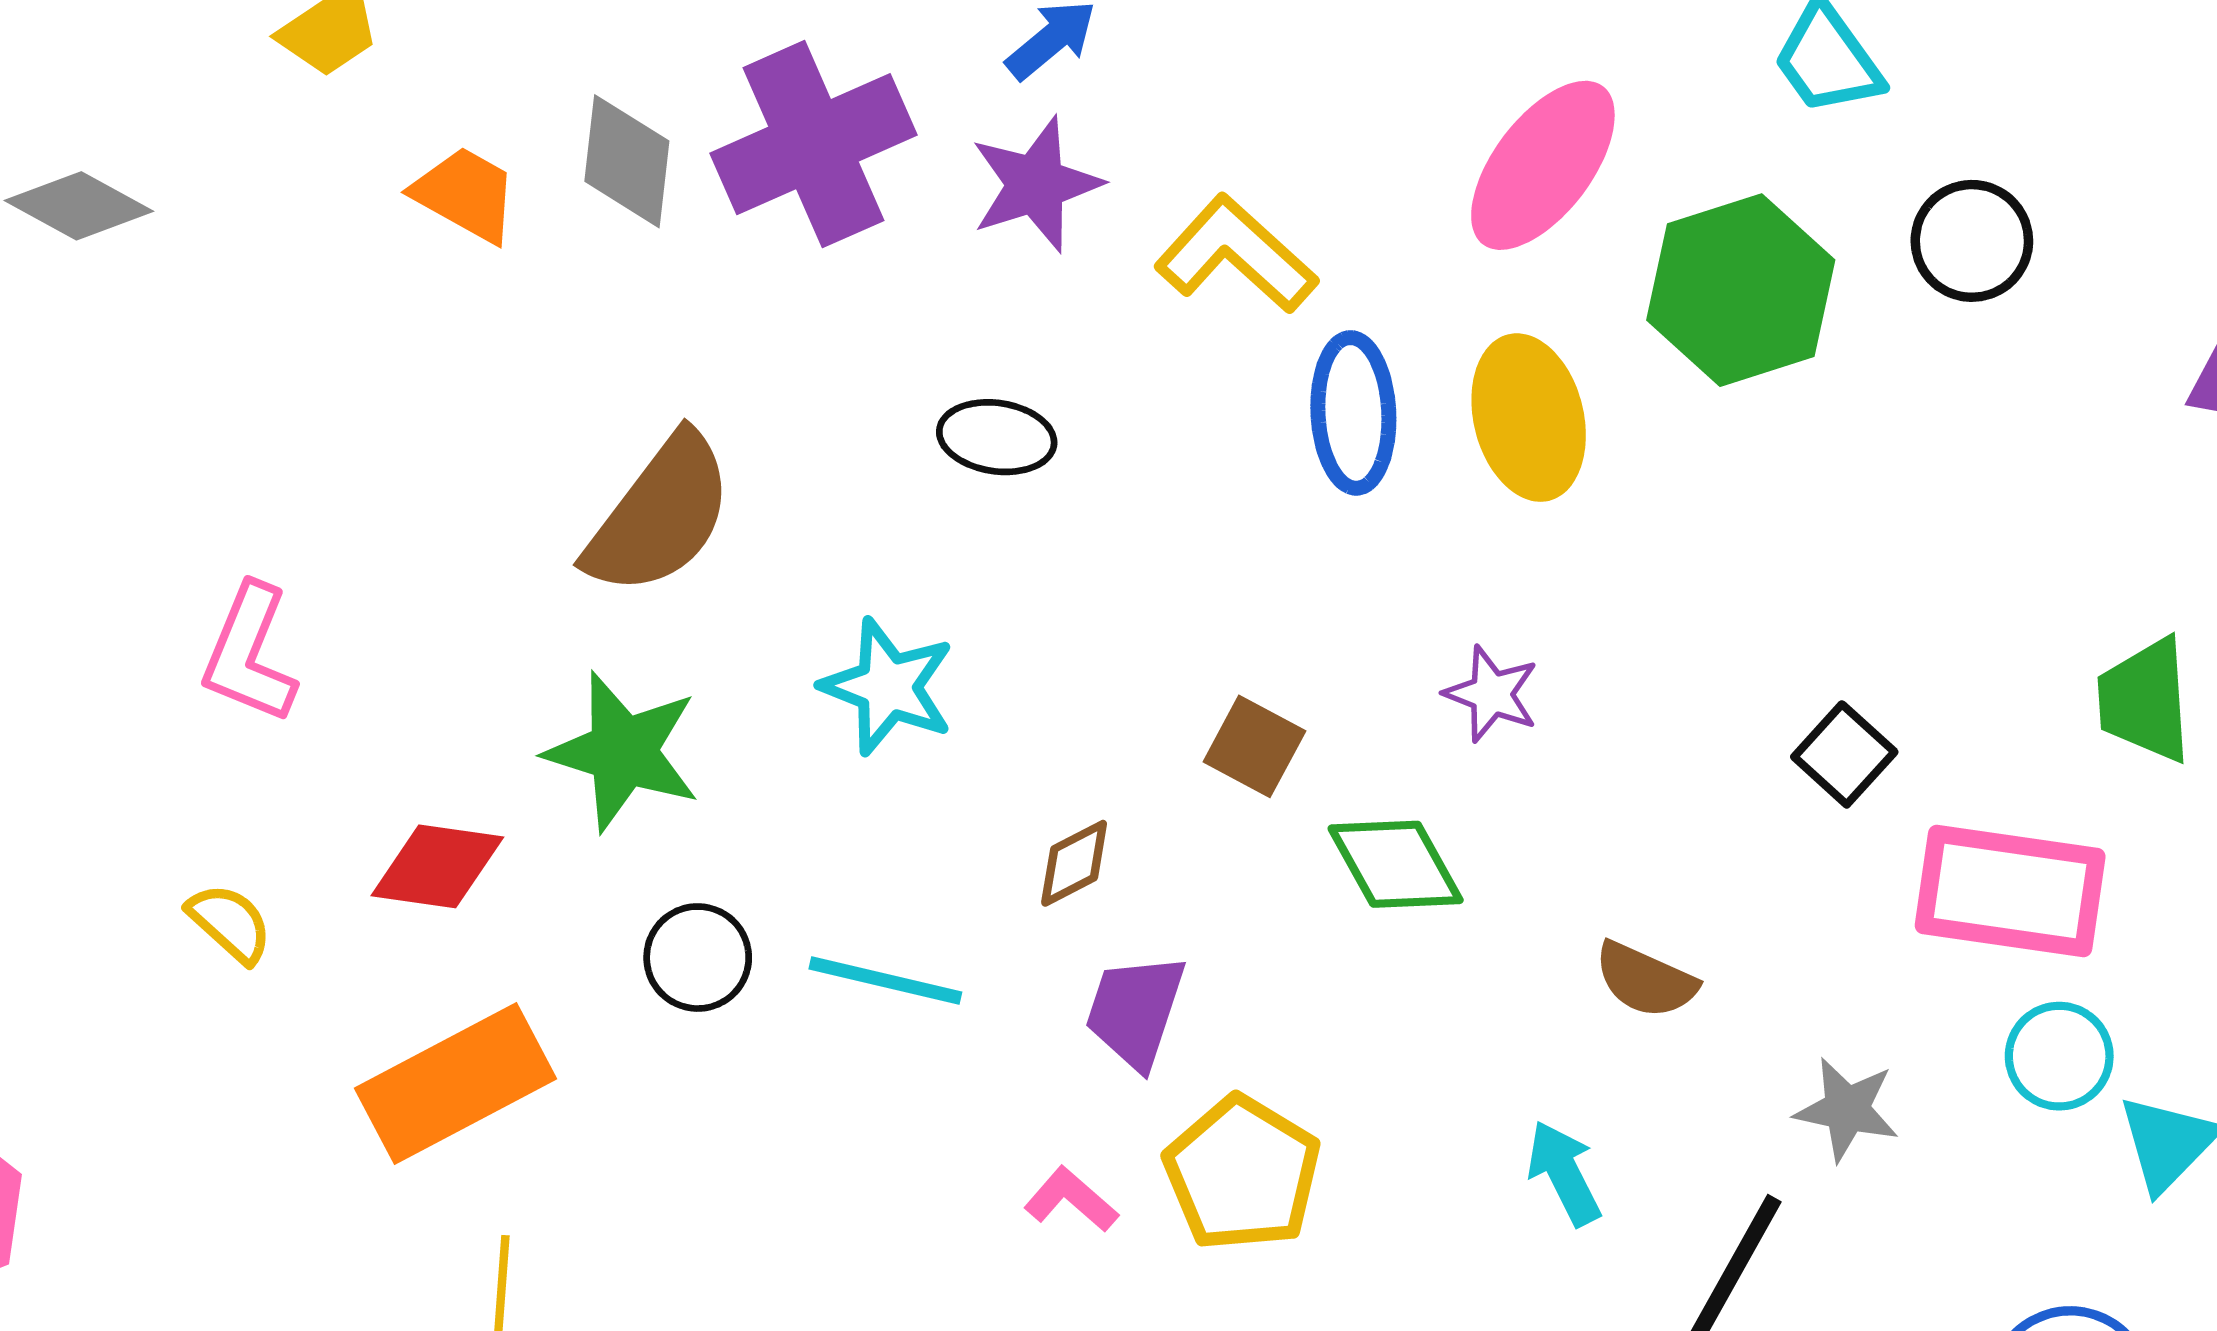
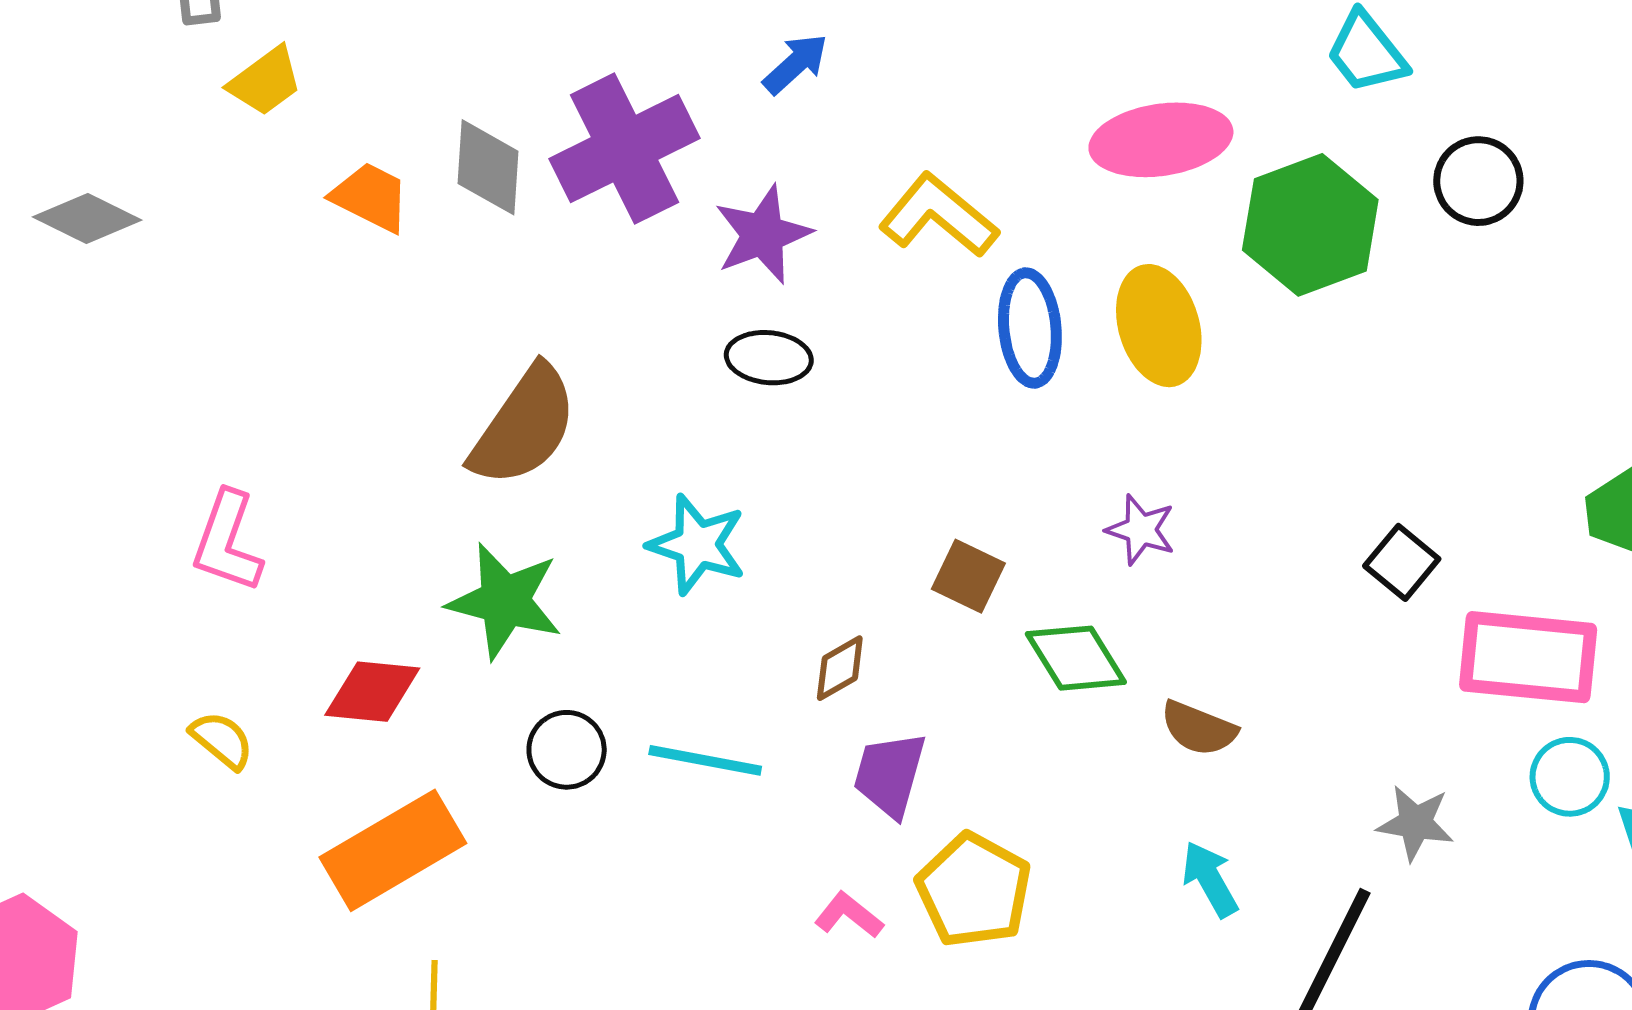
pink ellipse: (1543, 165) -> (1161, 140), turned 47
purple star: (1036, 184) -> (763, 234), moved
brown semicircle: (1645, 980) -> (1199, 728), moved

